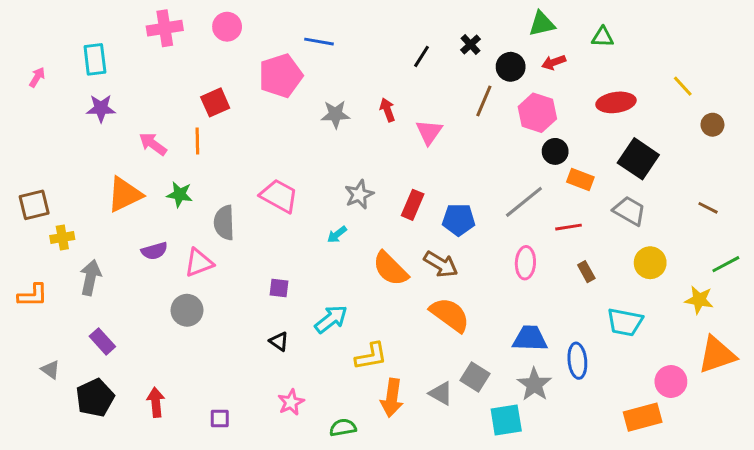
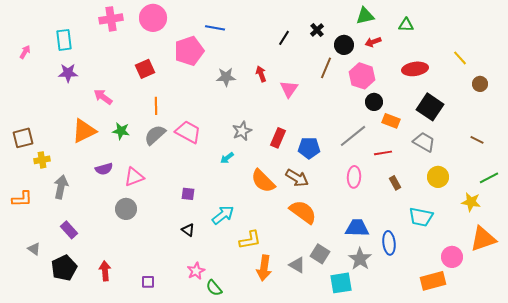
pink circle: (227, 27) -> (153, 18), size x1.4
orange line: (197, 141) -> (156, 106), moved
gray semicircle: (224, 223) -> (155, 135), moved, turned 50
green semicircle: (343, 428) -> (214, 288), moved, turned -120

